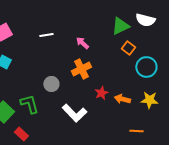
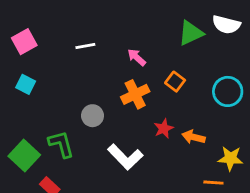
orange square: (128, 48) -> (175, 82), moved
yellow star: (149, 100) -> (231, 158), moved

